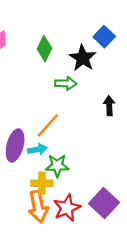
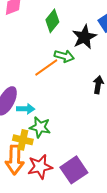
orange line: (48, 126) -> (46, 68), moved

